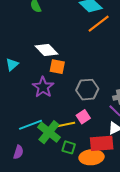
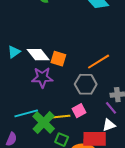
orange line: (99, 24) -> (99, 62), moved
white diamond: (47, 50) -> (38, 55), moved
purple star: (43, 87) -> (42, 77), turned 30

